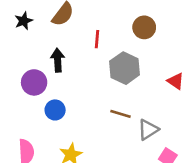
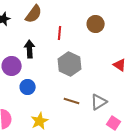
gray hexagon: (125, 68) -> (70, 64), moved
brown line: (121, 114) -> (72, 101), moved

